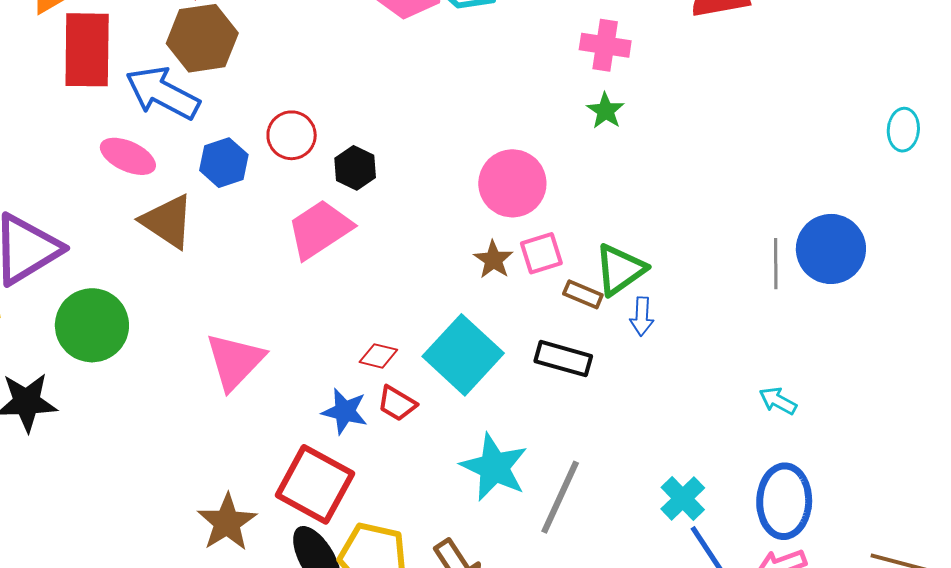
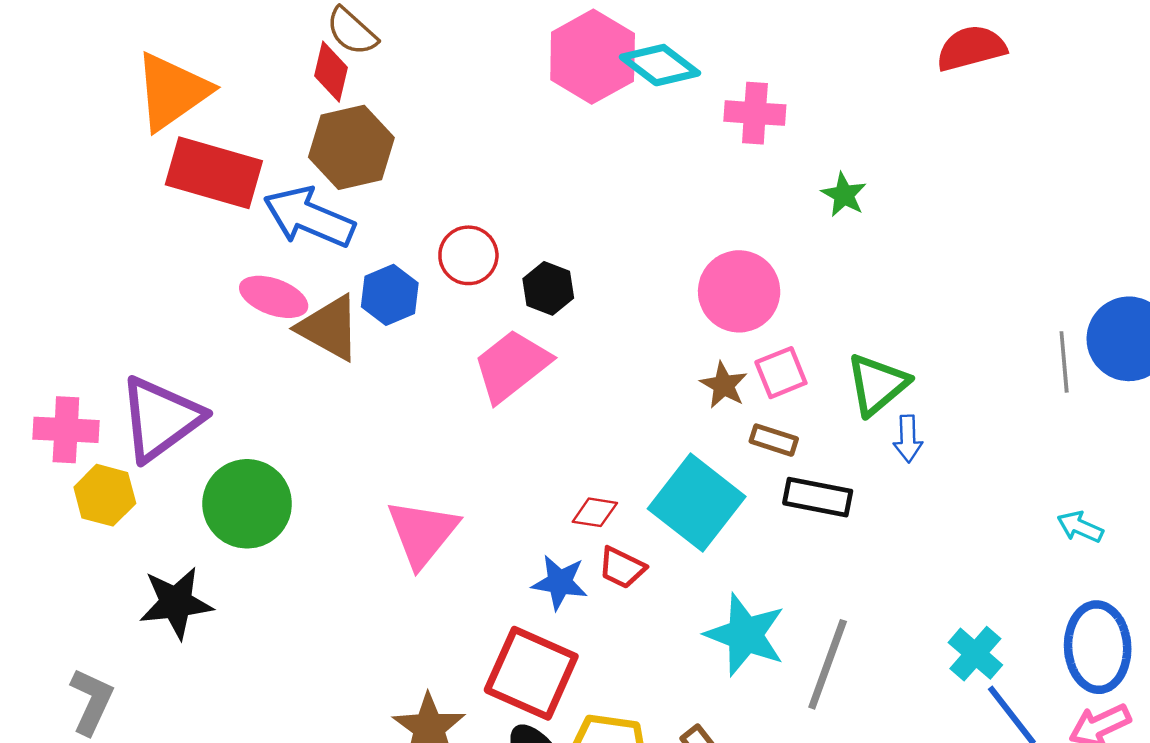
pink cross: (605, 45) -> (755, 113), moved
red rectangle: (87, 50) -> (214, 173), turned -70
brown triangle: (168, 221) -> (329, 328), moved
brown rectangle: (583, 294) -> (774, 440), moved

